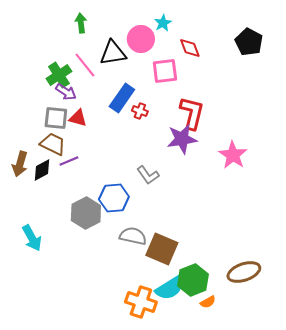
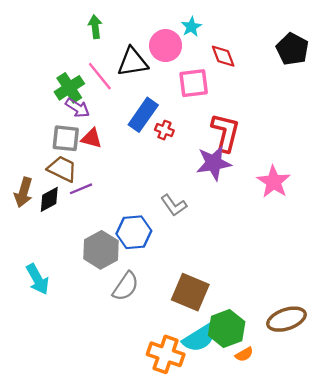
gray semicircle: (133, 236) -> (126, 286), moved, turned 112

